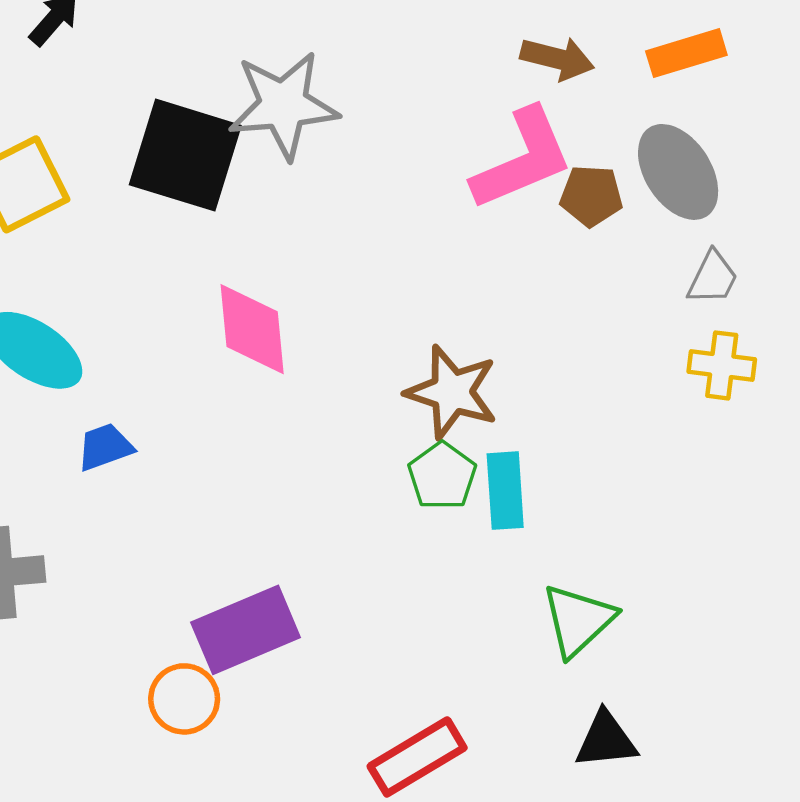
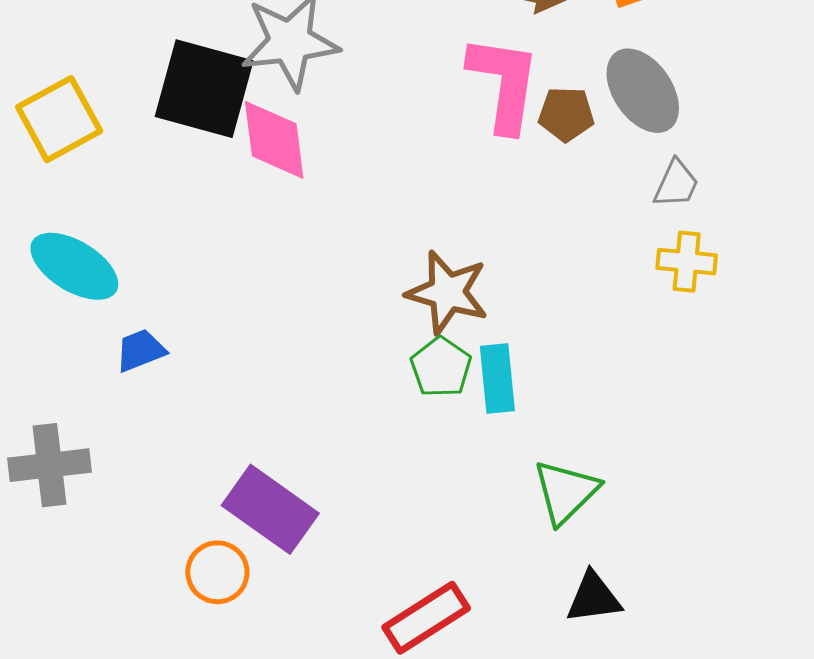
pink L-shape: (522, 159) -> (504, 83), turned -57
pink diamond: (252, 329) -> (274, 140), moved
purple rectangle: (246, 630) -> (270, 509), turned 60

